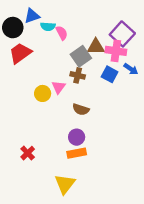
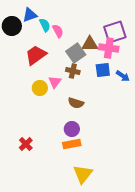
cyan semicircle: (48, 26) -> (45, 25), turned -120
purple square: (122, 34) -> (115, 32), turned 30
red trapezoid: (20, 53) -> (36, 55), moved
blue arrow: (131, 69) -> (123, 76), moved
blue square: (110, 74) -> (103, 70), turned -35
yellow triangle: (65, 184) -> (83, 174), moved

